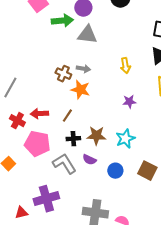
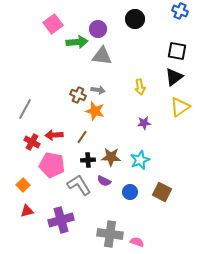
red triangle: (21, 213) -> (27, 211), moved

